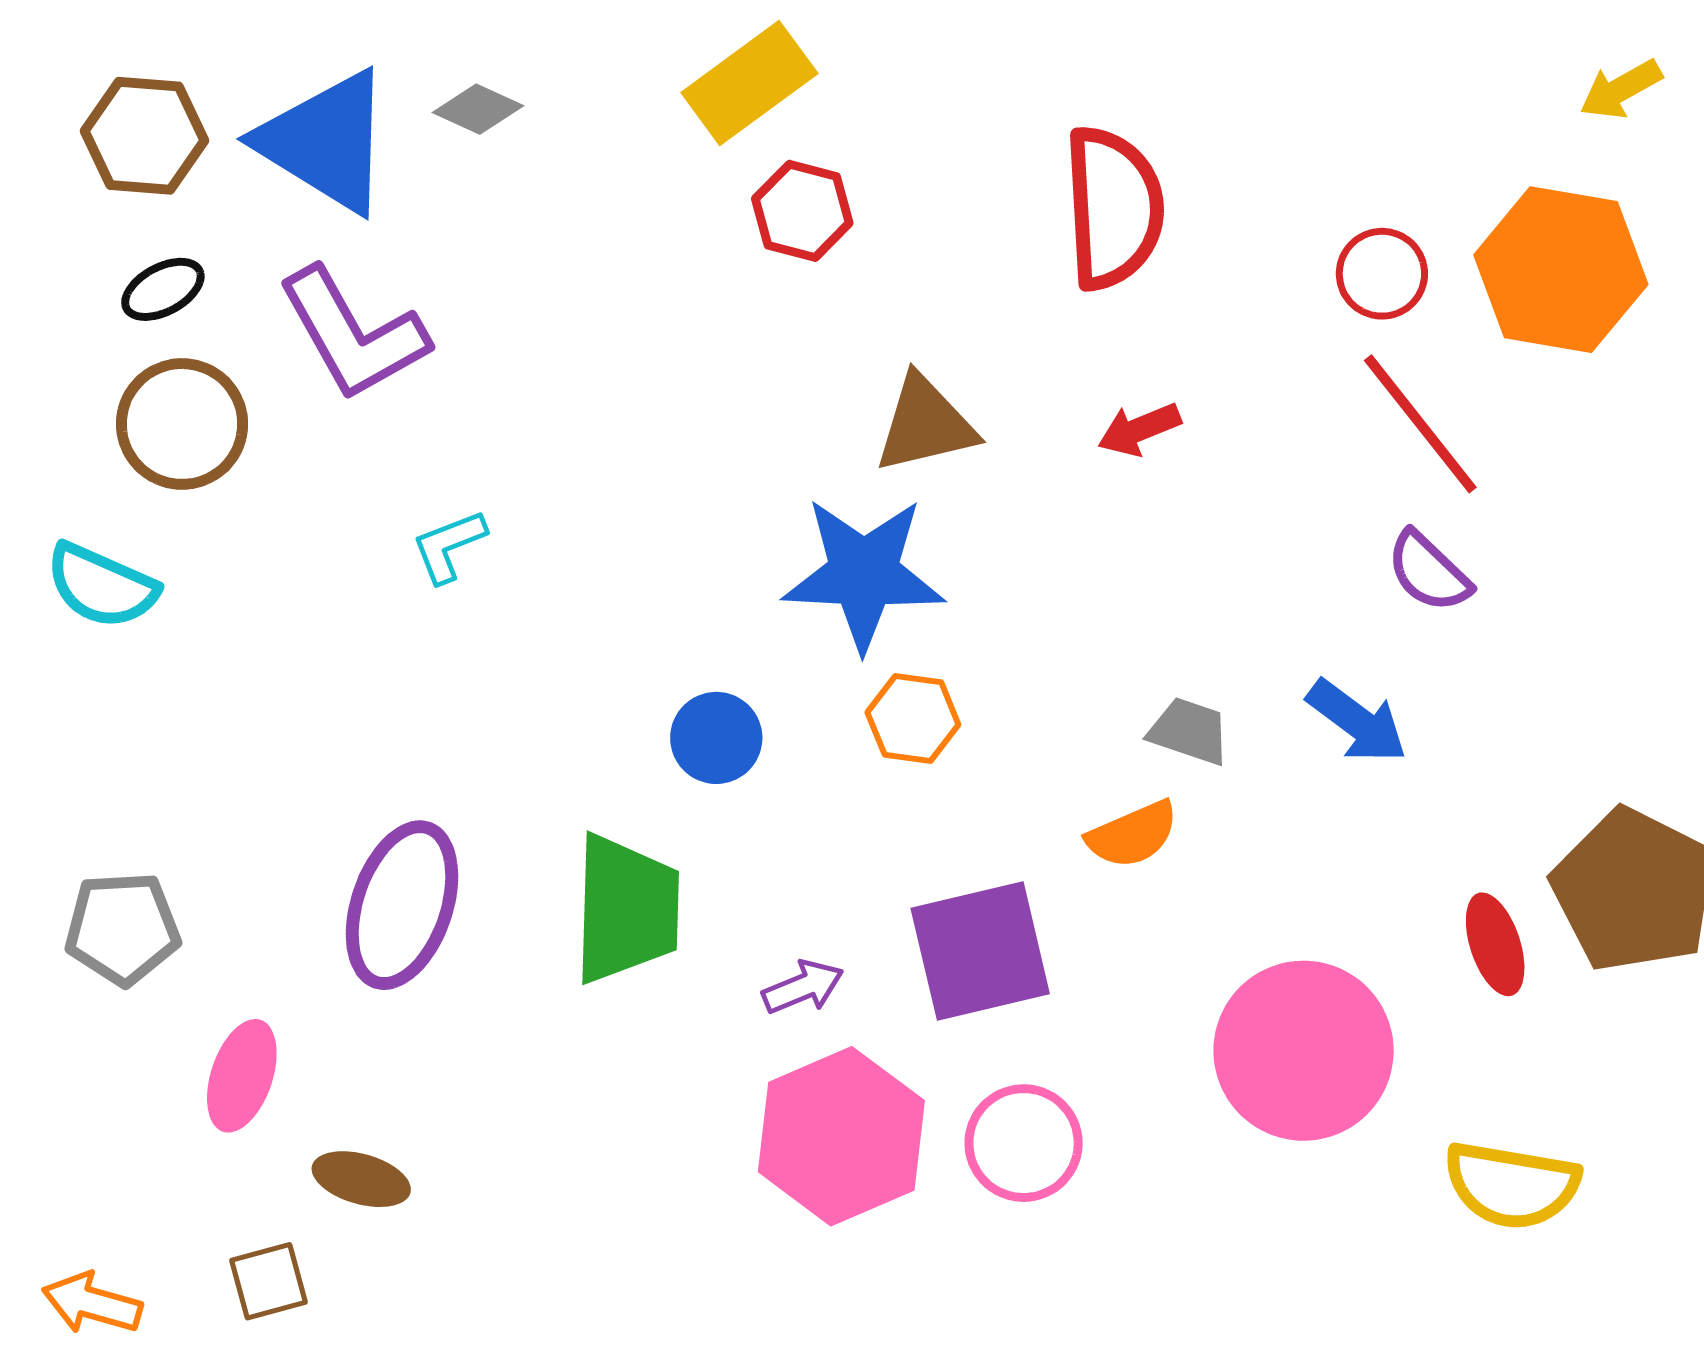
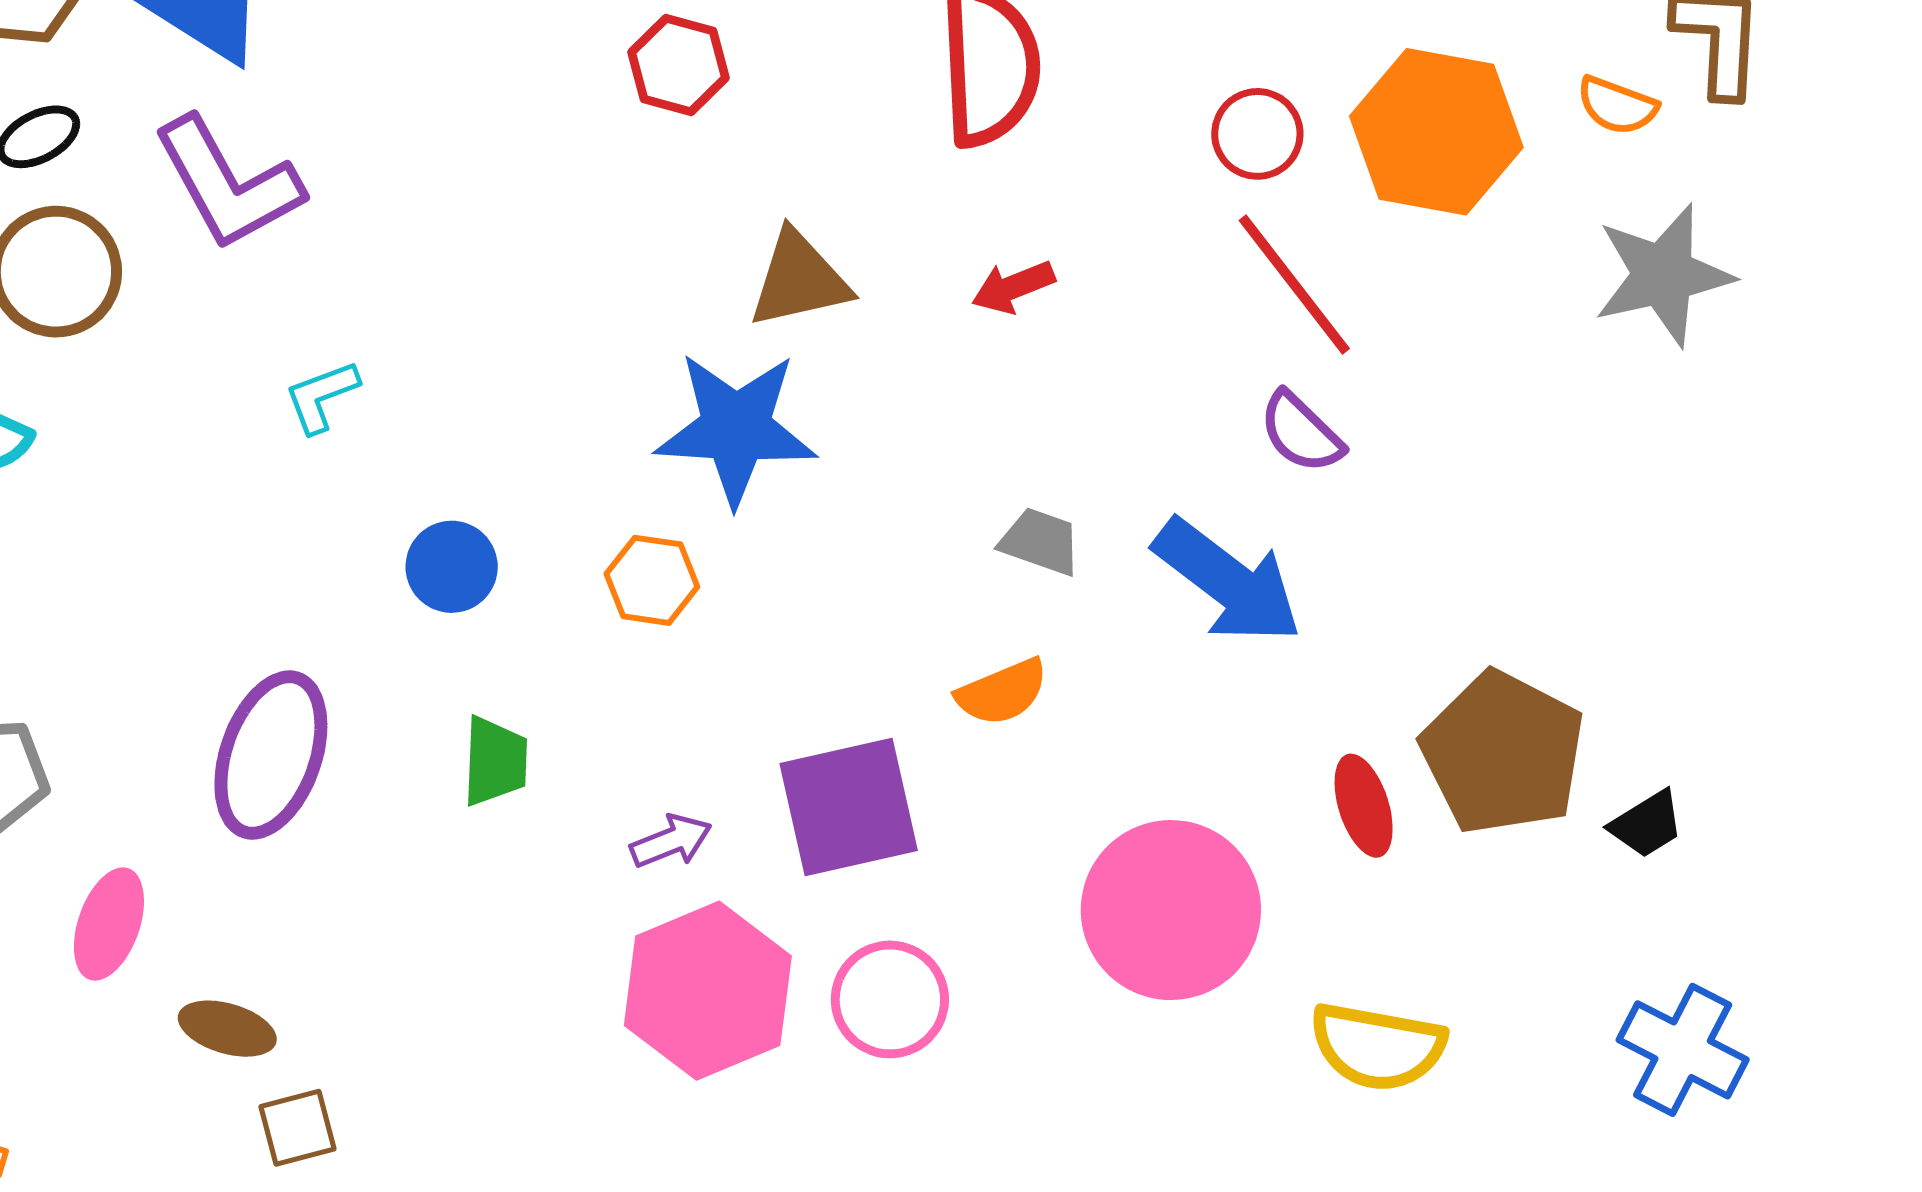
orange hexagon: (913, 718) -> (652, 580), moved
blue arrow: (1357, 721) -> (1228, 581), size x1.5
gray trapezoid: (1189, 731) -> (1040, 542), moved
blue circle: (716, 738) -> (452, 567), moved
green trapezoid: (626, 909) -> (495, 761), size x0.6
brown square: (268, 1281) -> (297, 1128), moved

